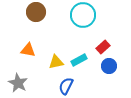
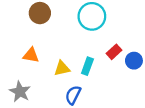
cyan rectangle: (79, 60) -> (87, 66), turned -42
blue circle: (109, 66) -> (134, 61), moved

